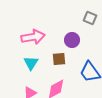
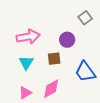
gray square: (90, 18) -> (85, 18), turned 32

